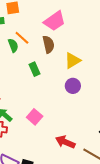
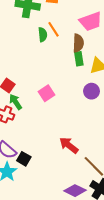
green rectangle: (34, 69) -> (79, 59), moved
pink square: (35, 117) -> (47, 93), moved

